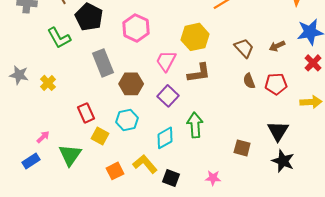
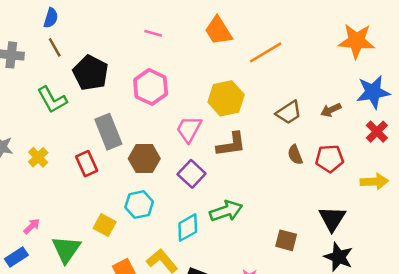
brown trapezoid: (244, 48) -> (289, 113), turned 100
red rectangle: (86, 113) -> (87, 164), moved
green arrow: (195, 125) -> (226, 211), turned 75

